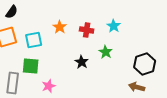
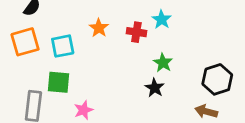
cyan star: (114, 26) -> (162, 20), moved
black star: (82, 62) -> (155, 88), moved

